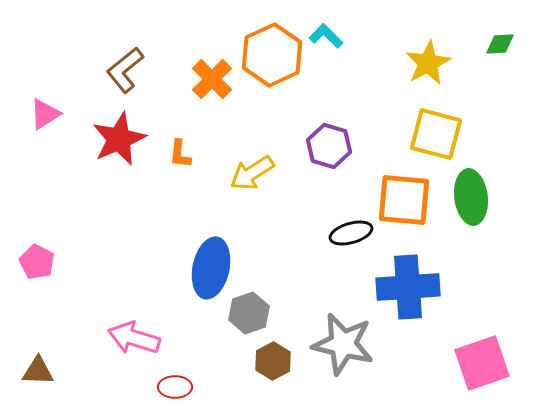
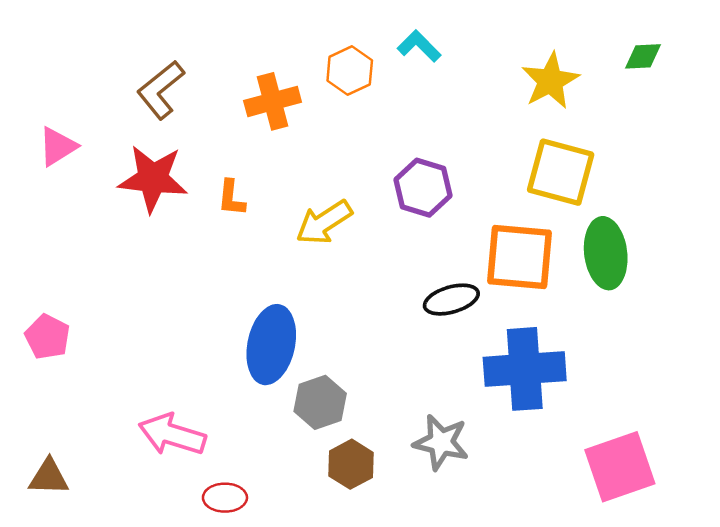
orange hexagon: (272, 55) -> (350, 71), size x0.6
orange cross: (212, 79) -> (273, 101), turned 30
red star: (119, 139) -> (153, 179), turned 30
gray star: (343, 344) -> (441, 442), size x0.7

